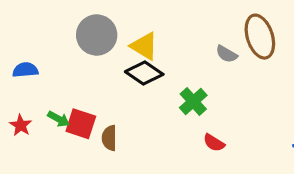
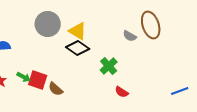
brown semicircle: (109, 138) -> (56, 89), turned -49

